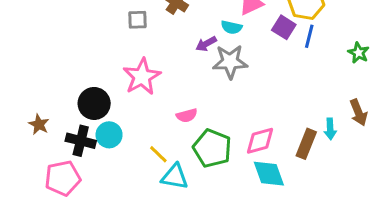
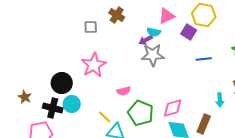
blue line: (309, 36) -> (204, 59), moved, turned 70
purple arrow: (206, 44) -> (146, 40), moved
brown rectangle: (306, 144) -> (204, 124), moved

